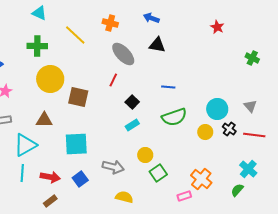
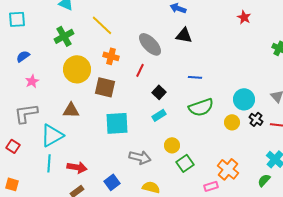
orange cross: (110, 23) -> (111, 56), moved
green cross: (37, 46) -> (64, 36), turned -30
cyan square: (76, 144) -> (117, 123), moved
blue square: (80, 179) -> (112, 182), moved

